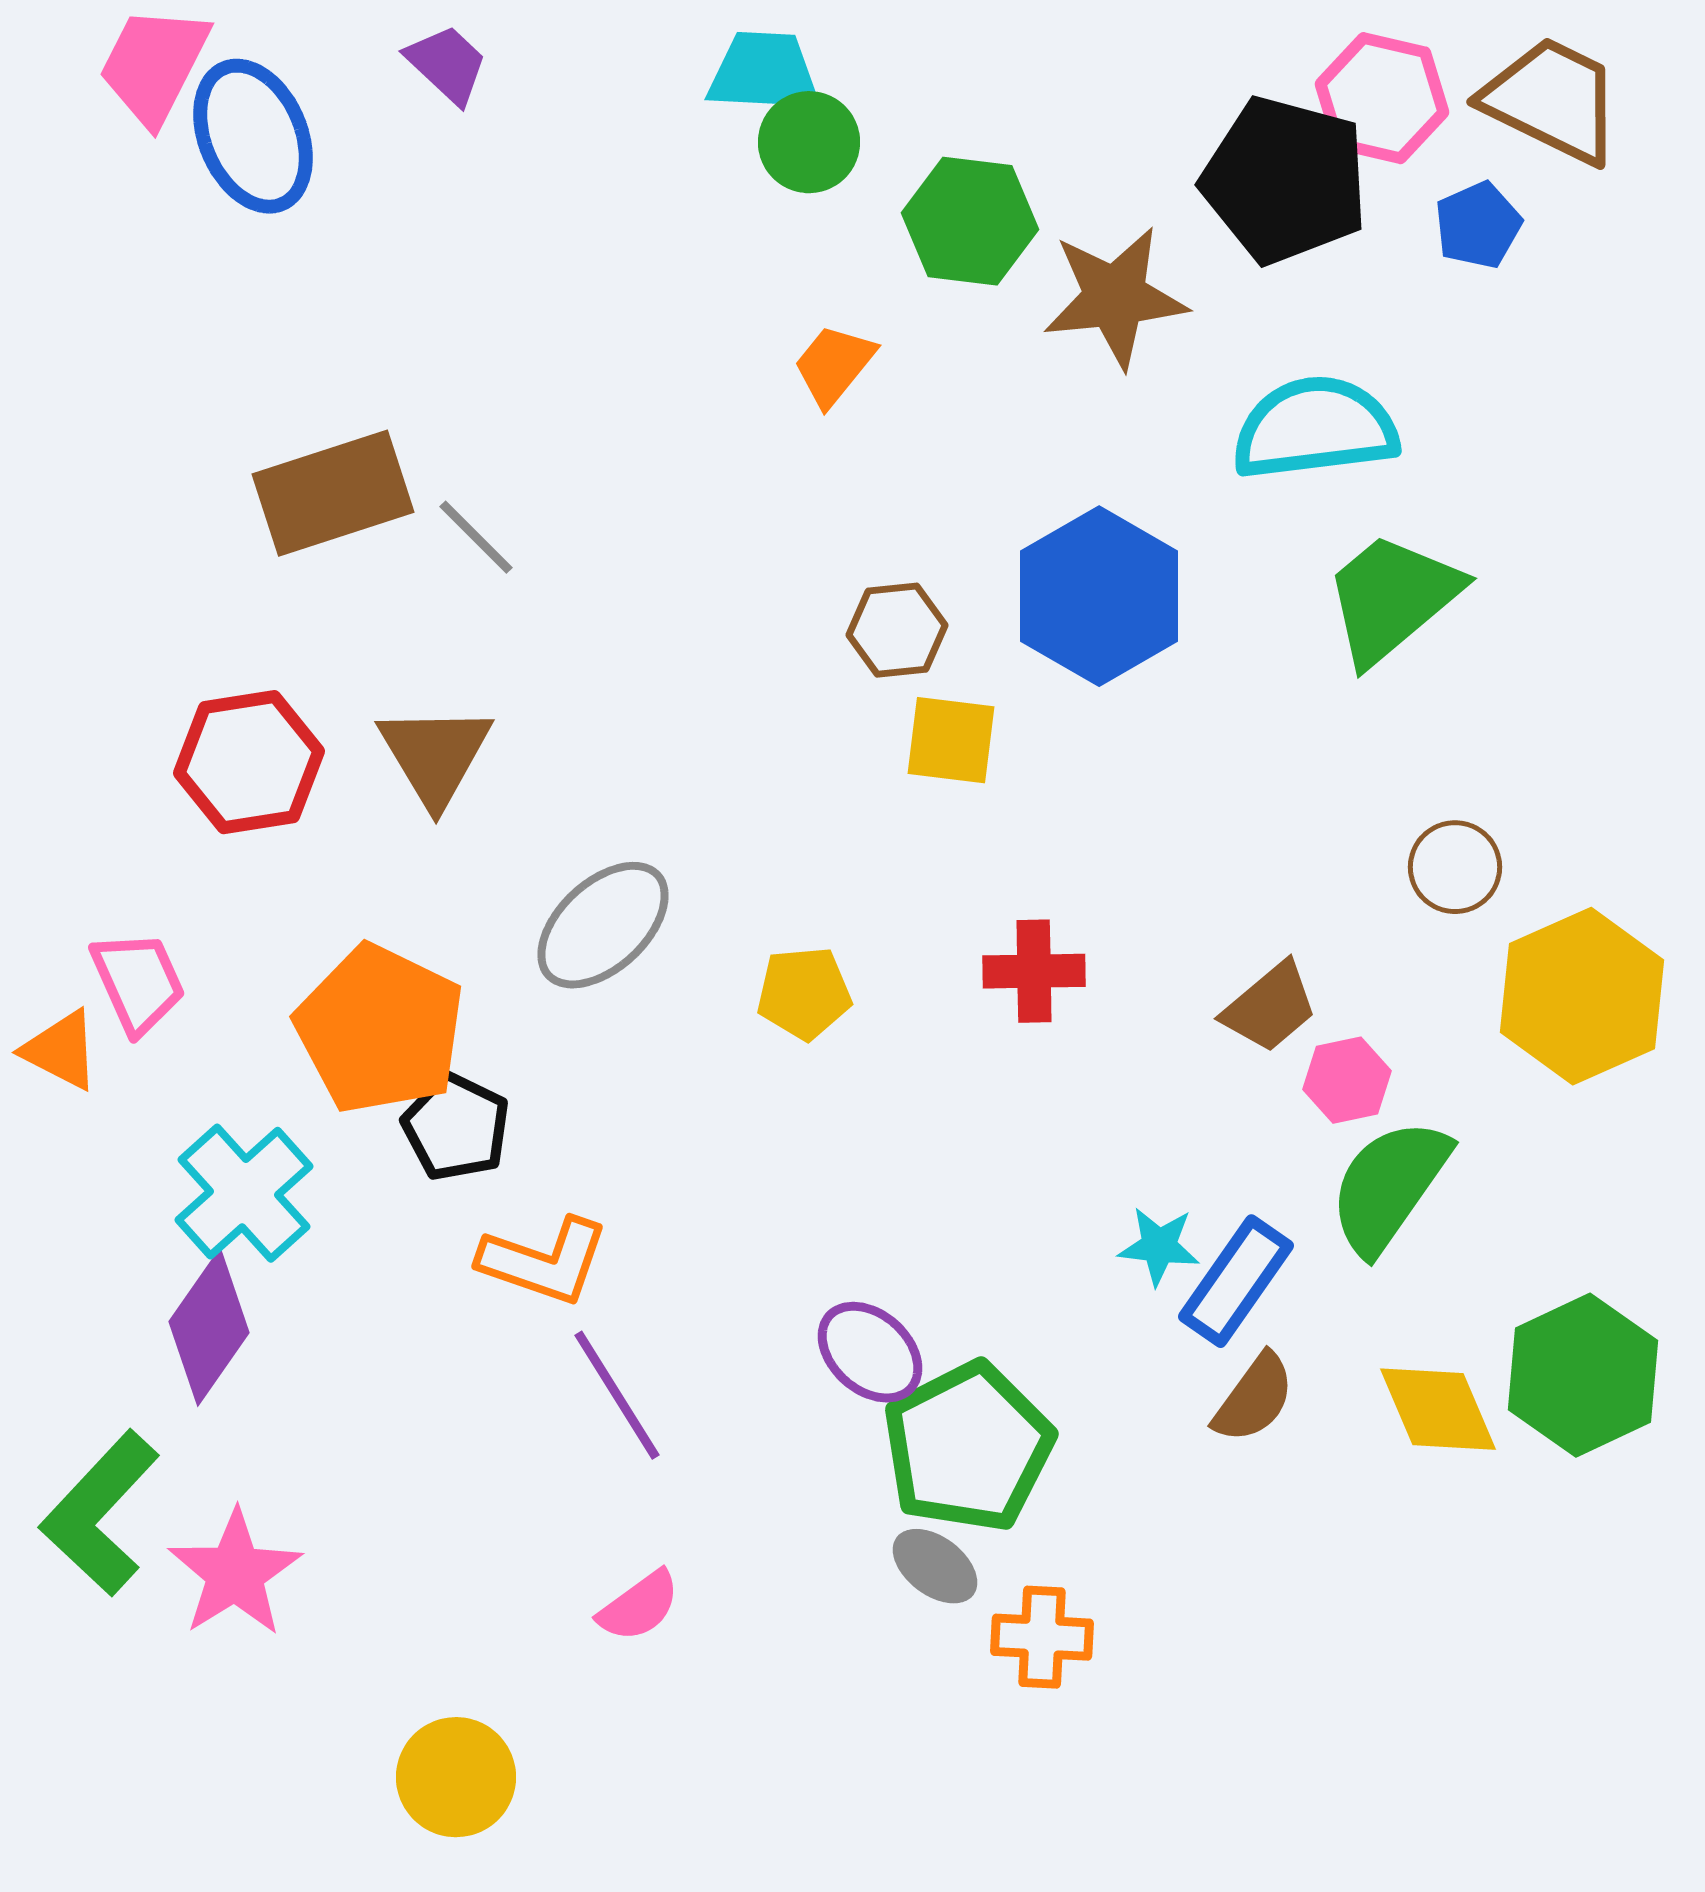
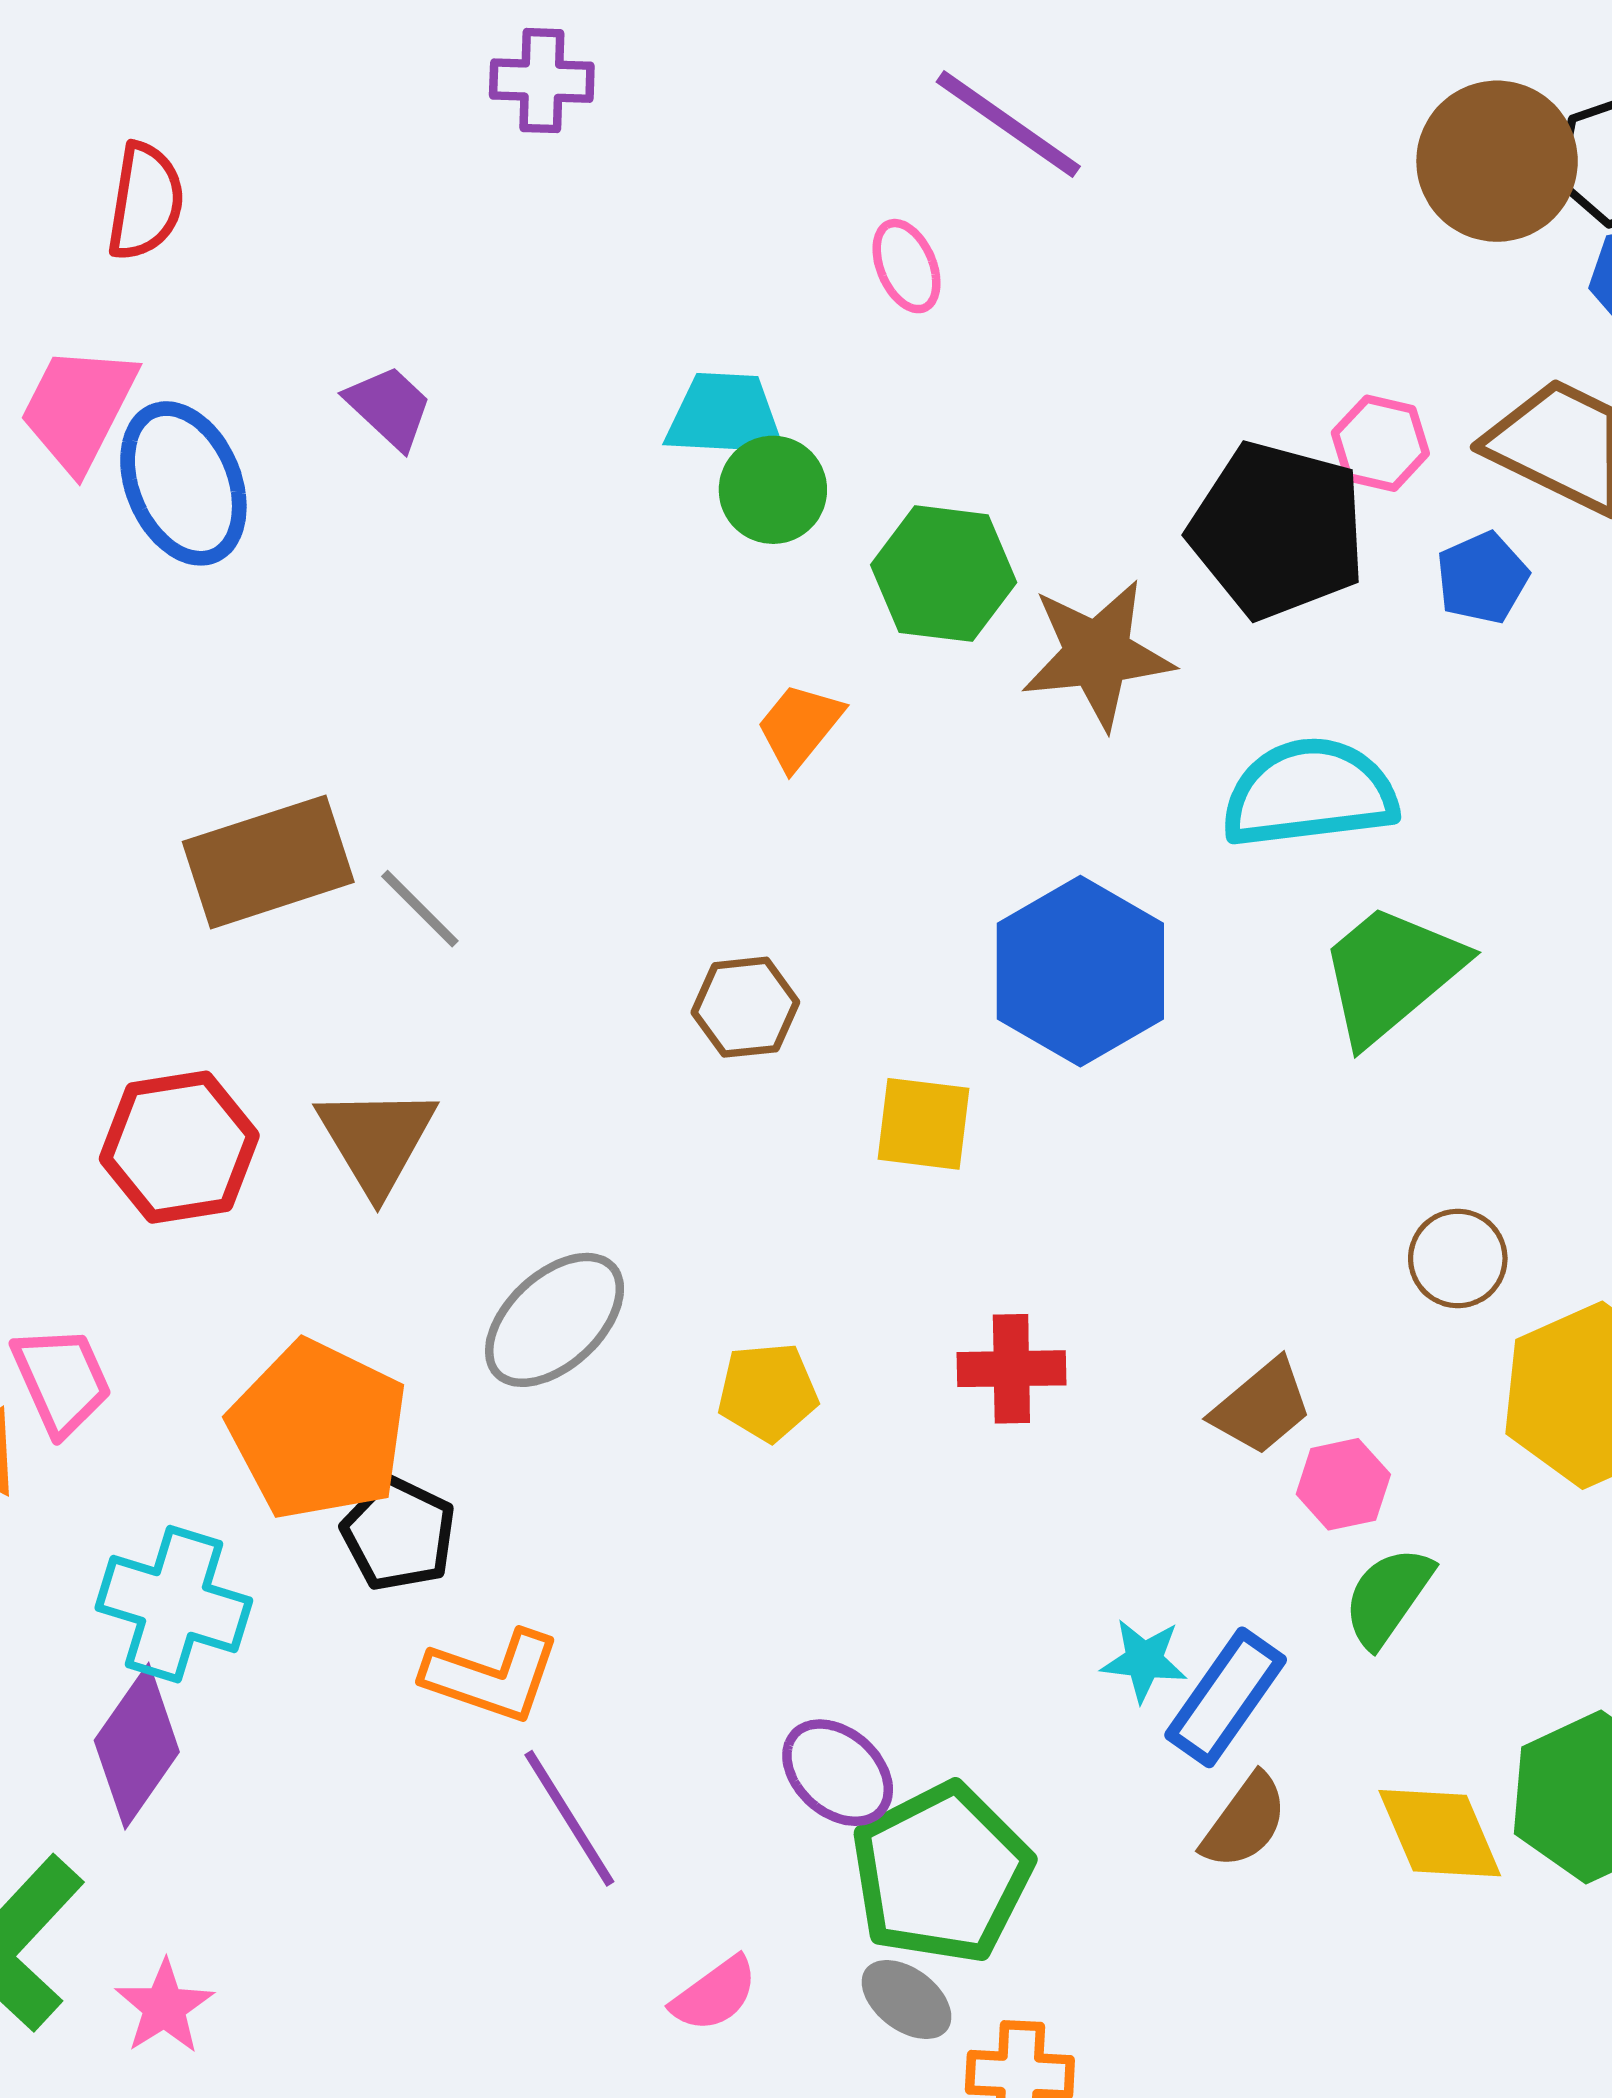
pink hexagon: (1382, 98) -> (1380, 443), size x0.7
brown hexagon: (897, 630) -> (745, 1007), moved
green semicircle: (1389, 1186) -> (1388, 1597), size x0.7
cyan cross: (244, 1193) -> (174, 1604), turned -31
pink star: (235, 1573) -> (164, 2007), size x0.7
pink semicircle: (639, 1606) -> (715, 1994), moved

